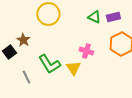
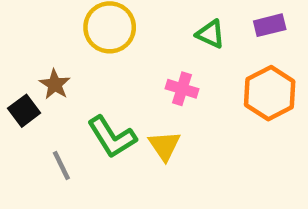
purple rectangle: (113, 17) -> (270, 25), moved
pink cross: (86, 51) -> (182, 89), moved

